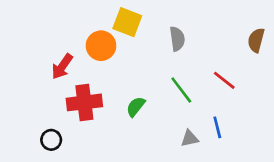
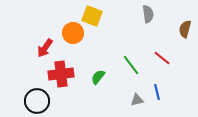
gray semicircle: (177, 39) -> (148, 14), moved
black circle: (51, 140) -> (37, 101), size x1.6

